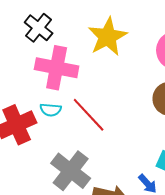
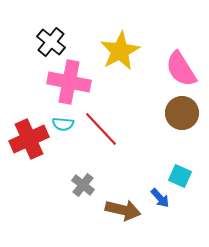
gray cross: (71, 171) -> (83, 185), size x0.6

